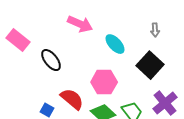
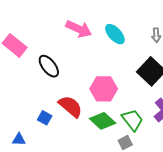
cyan ellipse: (115, 44) -> (115, 34), moved

